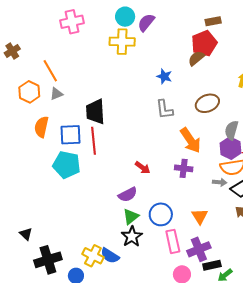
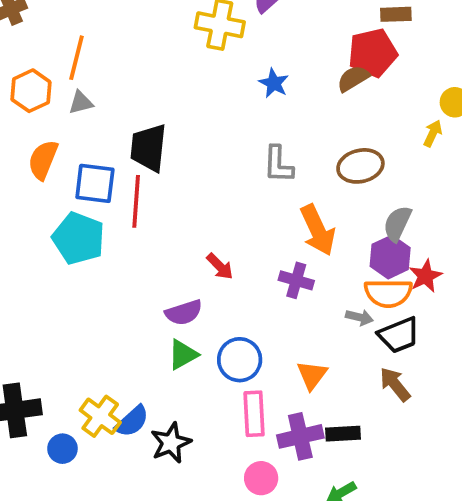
orange line: (50, 71) -> (76, 58), turned 35
blue star: (164, 76) -> (274, 83), moved
black star: (132, 237) -> (171, 443), moved
blue semicircle: (110, 256) -> (132, 421), turned -84
black rectangle: (212, 265) -> (343, 434), moved

